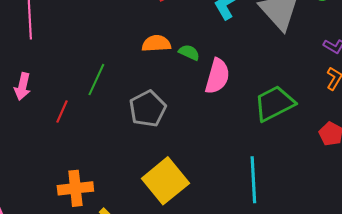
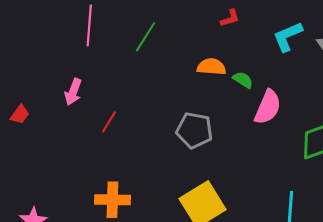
green line: (96, 80) -> (146, 37), moved
gray pentagon: (148, 109) -> (194, 130), turned 30

